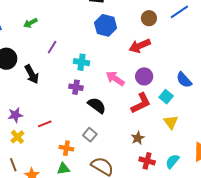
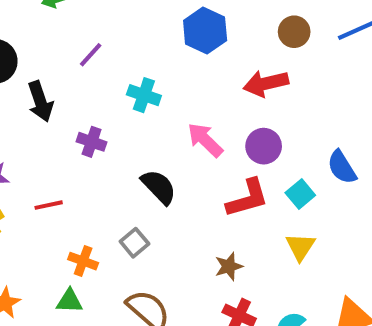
purple cross: (76, 87) -> (92, 142), moved

